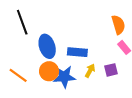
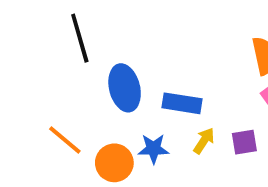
orange circle: (49, 71) -> (114, 163), moved
blue star: (64, 77) -> (153, 149), size x0.7

